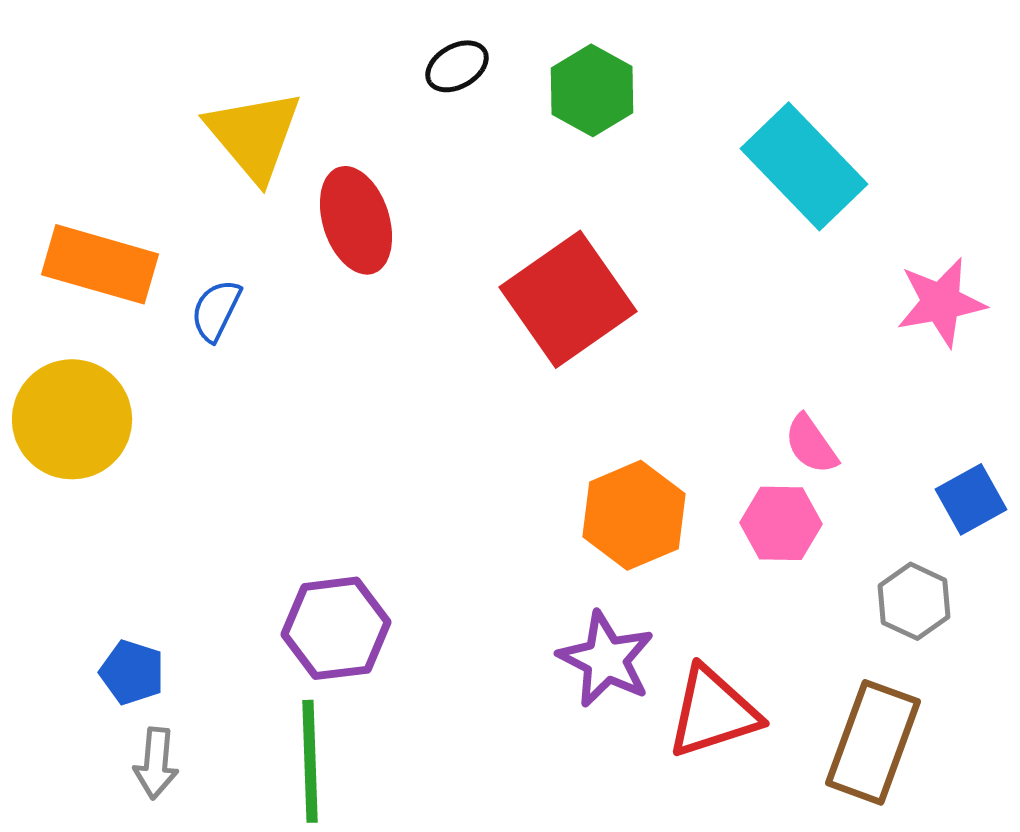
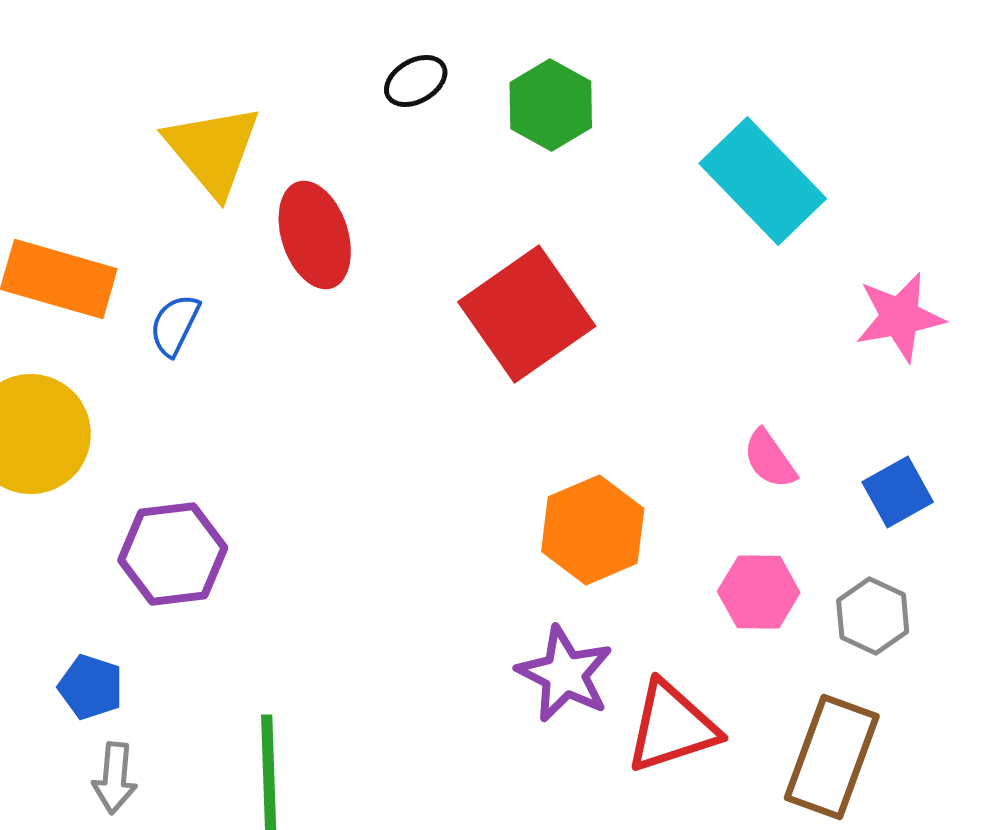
blue square: (971, 499) -> (898, 492), moved
pink hexagon: (781, 523) -> (759, 592), moved
purple hexagon: (336, 628) -> (173, 554), moved

